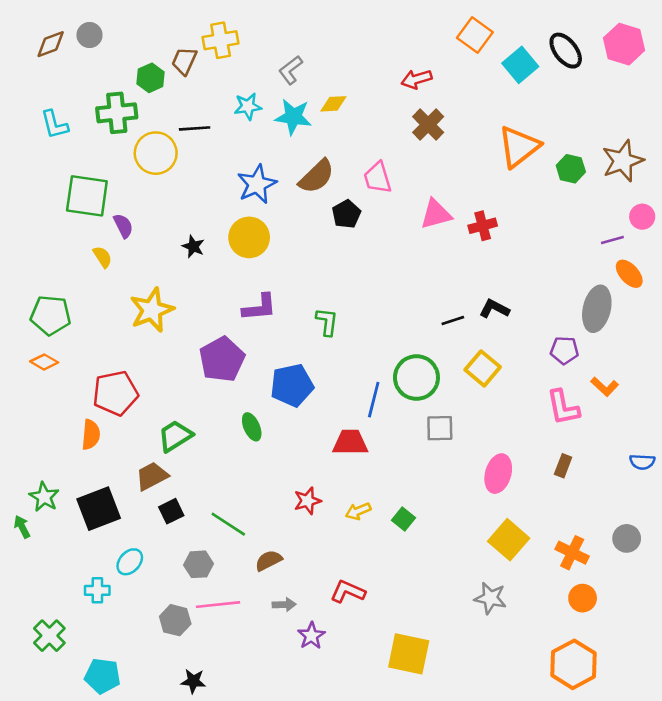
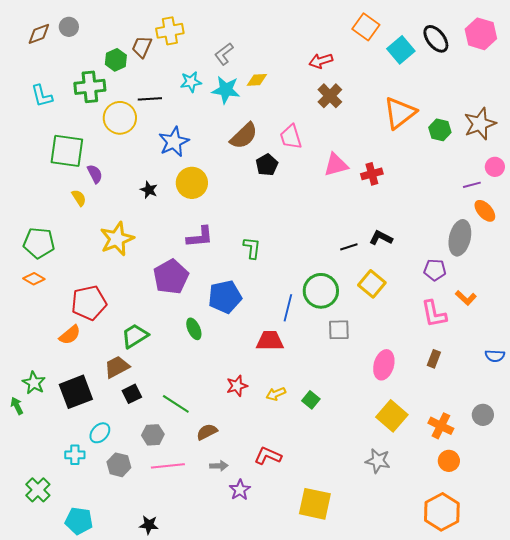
blue star: (257, 184) -> (174, 142), moved
orange semicircle: (91, 435) -> (70, 335), turned 45
gray hexagon: (175, 620) -> (119, 465), moved

